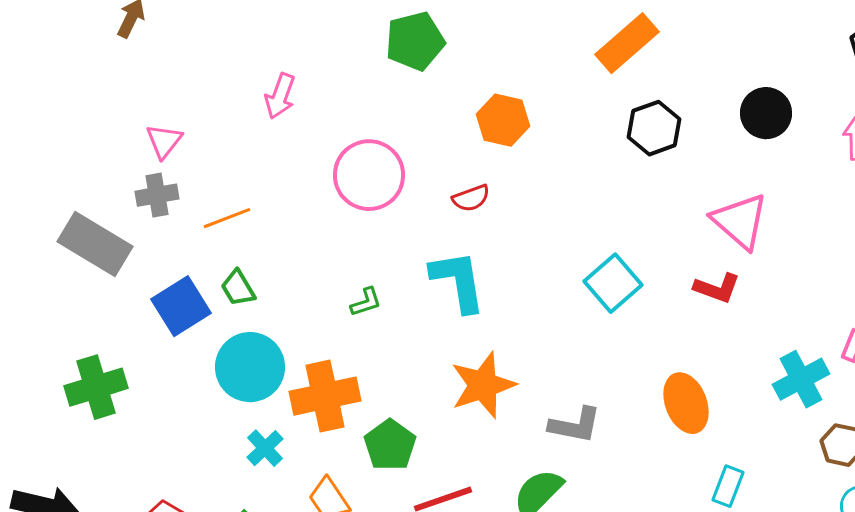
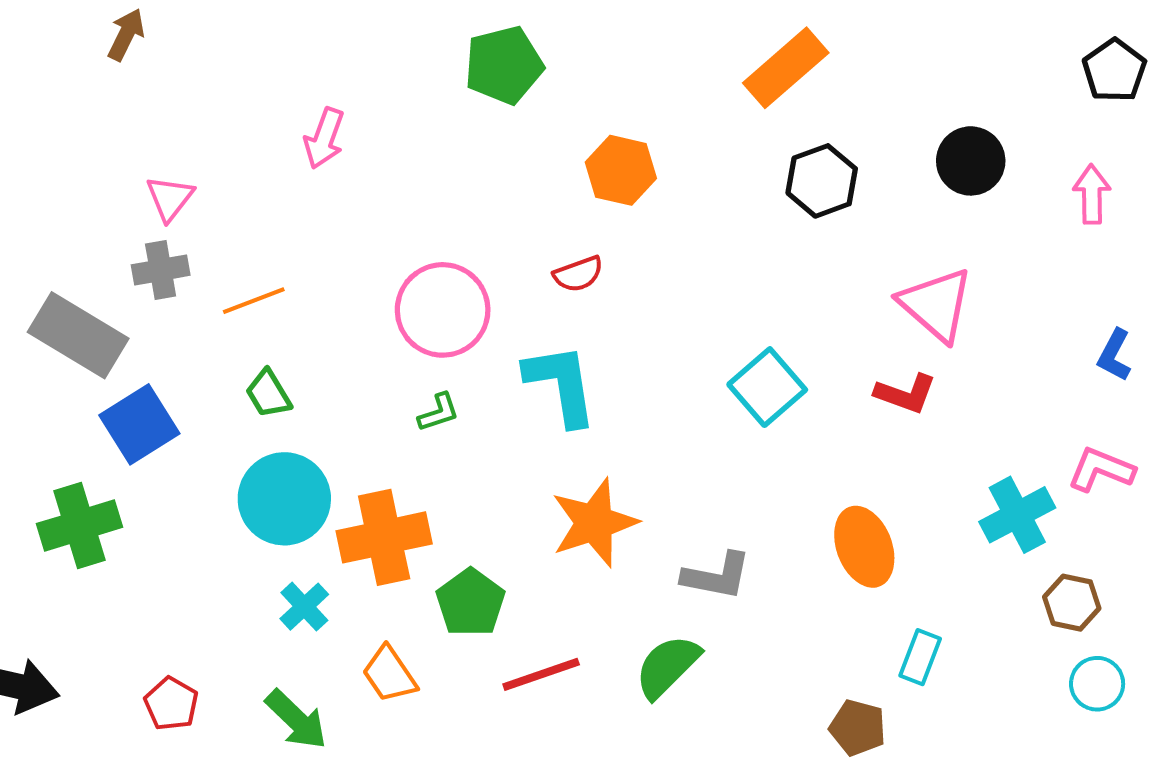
pink circle: (369, 175) -> (443, 310), moved
blue square: (181, 306) -> (139, 424), moved

